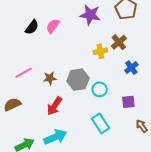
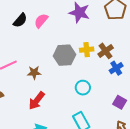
brown cross: (119, 42) -> (106, 51), moved
gray hexagon: (78, 80) -> (64, 55), moved
purple square: (128, 102) -> (120, 102), moved, turned 32

